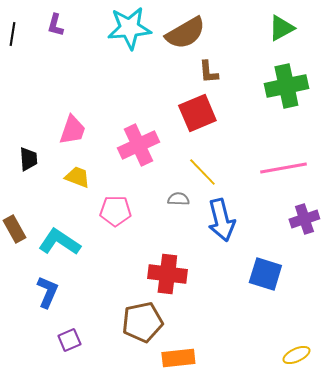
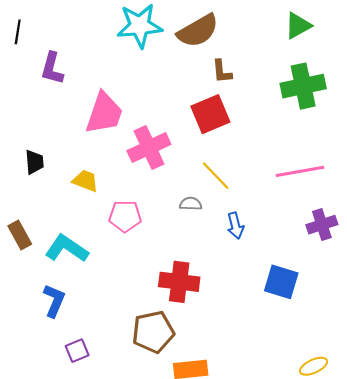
purple L-shape: (55, 25) -> (52, 68), moved, size x1.4
pink trapezoid: (72, 130) -> (104, 113), moved, size x1.4
blue arrow: (221, 220) -> (235, 226), size x0.6

